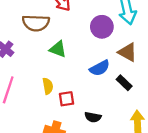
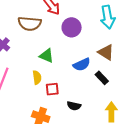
purple circle: (102, 27) -> (72, 27), moved
green triangle: (58, 49) -> (47, 56), moved

